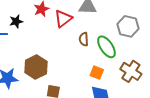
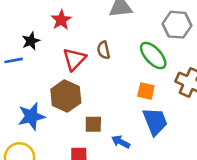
red triangle: (63, 19) -> (74, 59), moved
brown semicircle: (84, 39) -> (104, 50), moved

